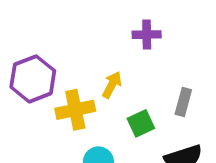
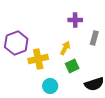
yellow arrow: (112, 85) -> (65, 48), moved
gray rectangle: (183, 102) -> (94, 38), moved

